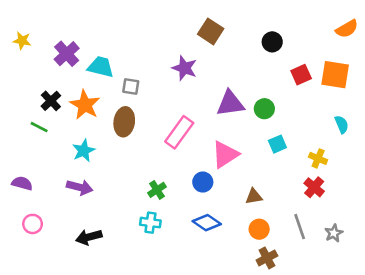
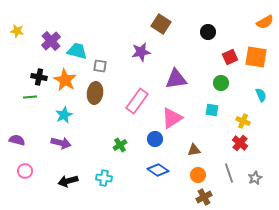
purple star: (184, 68) -> (141, 52), turned -30
black cross: (51, 101) -> (39, 77), turned -35
green circle: (264, 109) -> (221, 83), moved
green line: (39, 127) -> (30, 97), turned -32
cyan square: (277, 144) -> (212, 110), turned 32
cyan cross: (150, 223) -> (104, 178), moved

